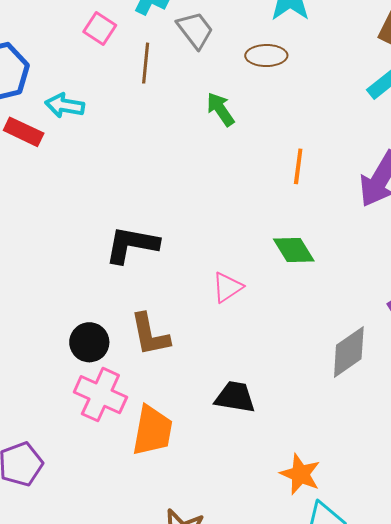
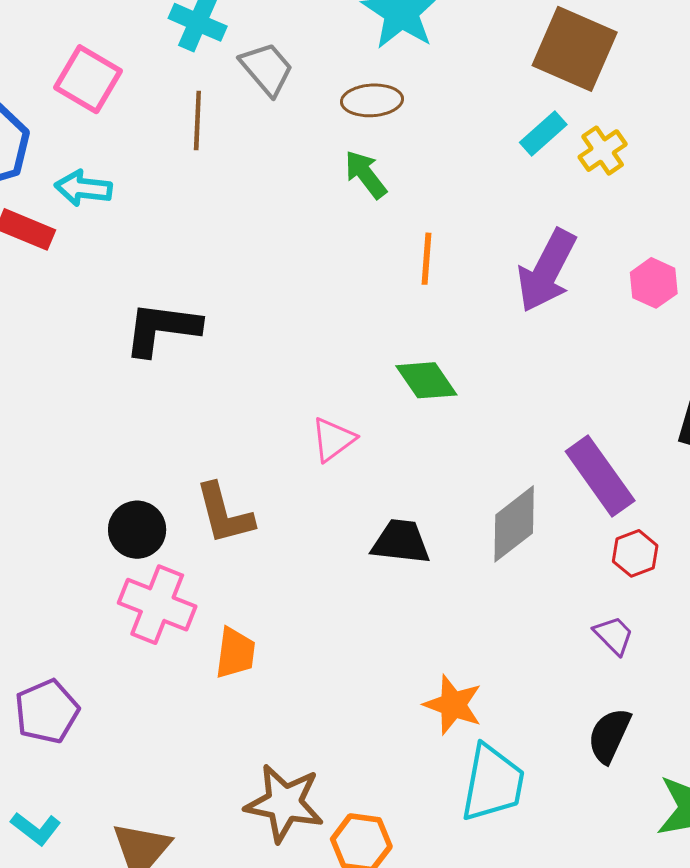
pink square: (100, 29) -> (88, 79), moved, size x1.4
green arrow: (220, 109) -> (366, 174), moved
black L-shape: (132, 245) -> (162, 329), moved
black trapezoid: (235, 397) -> (401, 542), moved
orange trapezoid: (152, 431) -> (235, 653), size x0.7

